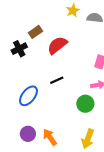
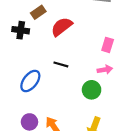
black cross: (19, 49) -> (21, 30), turned 35
black line: (57, 80) -> (61, 64), turned 40

